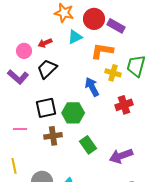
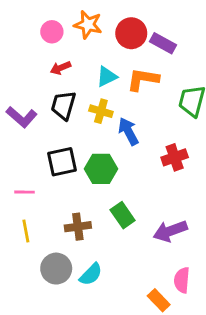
cyan triangle: (75, 37) -> (107, 77), moved
pink circle: (24, 51) -> (52, 32), moved
black trapezoid: (47, 69) -> (63, 105), turned -30
yellow cross: (113, 73) -> (101, 111), moved
brown cross: (53, 136) -> (78, 227), moved
yellow line: (14, 166) -> (26, 231), moved

